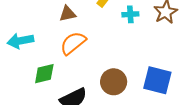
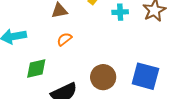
orange semicircle: (73, 43) -> (64, 39), size x0.6

